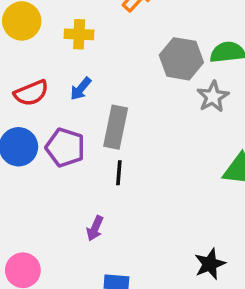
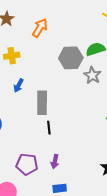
purple pentagon: (65, 147) -> (27, 164), moved
purple arrow: (95, 228) -> (55, 161), moved

